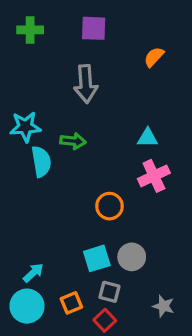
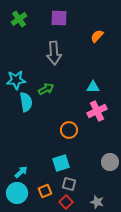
green cross: (30, 30) -> (19, 19), turned -35
green arrow: (73, 141) -> (46, 89), turned -35
gray circle: (132, 257) -> (110, 162), moved
gray star: (163, 306) -> (97, 202), moved

